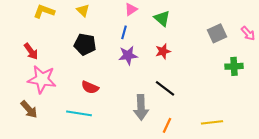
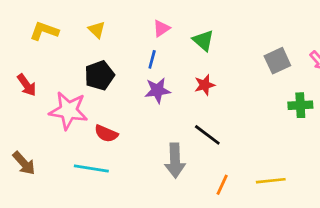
black pentagon: (85, 44) -> (99, 76), turned -30
pink star: (42, 79) -> (68, 111), moved
orange line: (167, 125) -> (222, 185), moved

